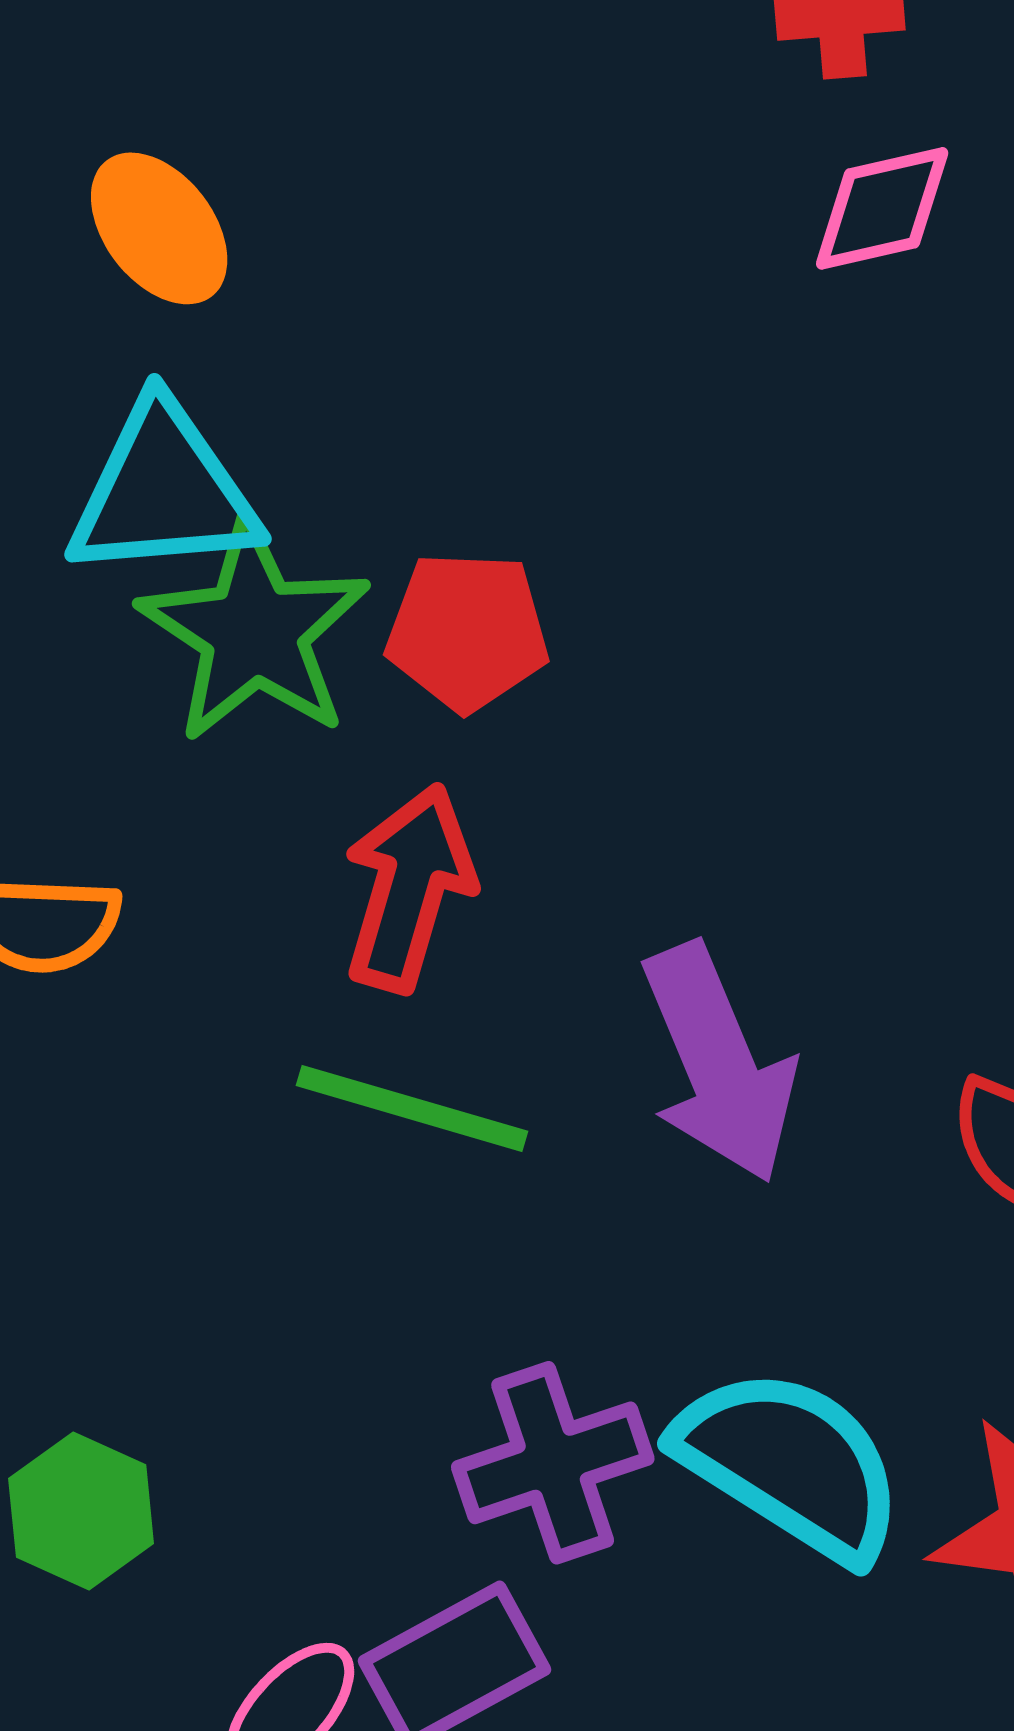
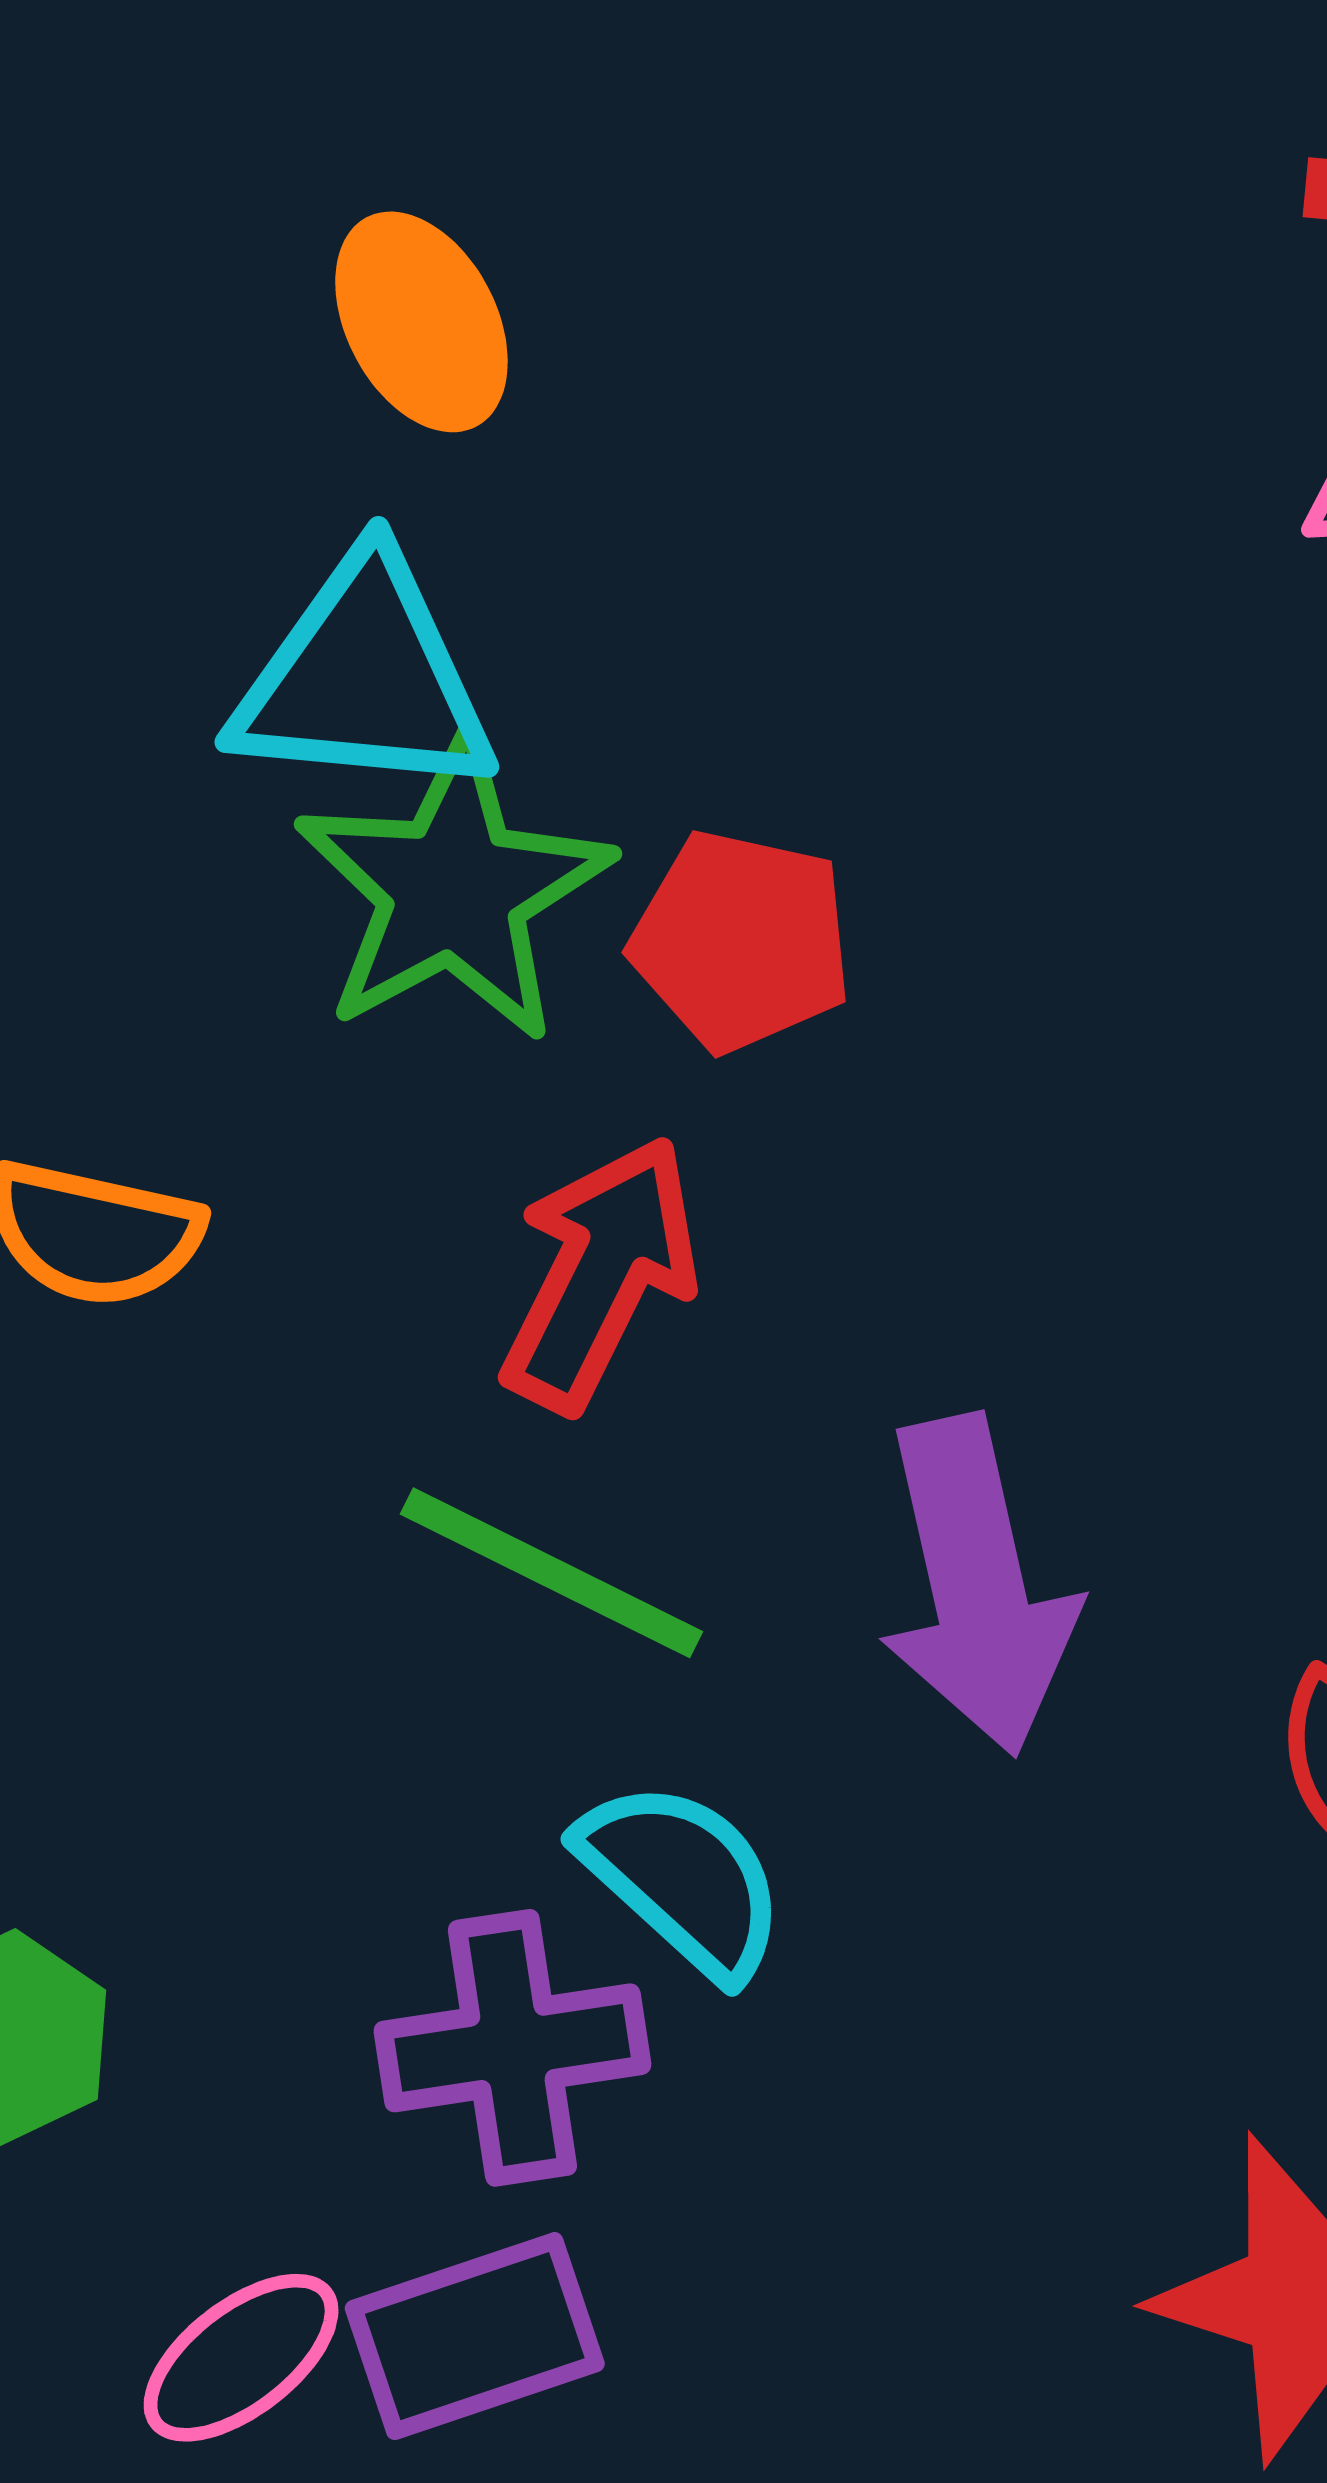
purple cross: (553, 1463) -> (512, 2048), moved
cyan semicircle: (790, 1464) -> (683, 1879), moved, size x0.7

